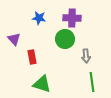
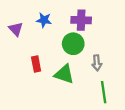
purple triangle: (14, 39) -> (16, 29), moved
green triangle: (42, 84) -> (64, 74), moved

